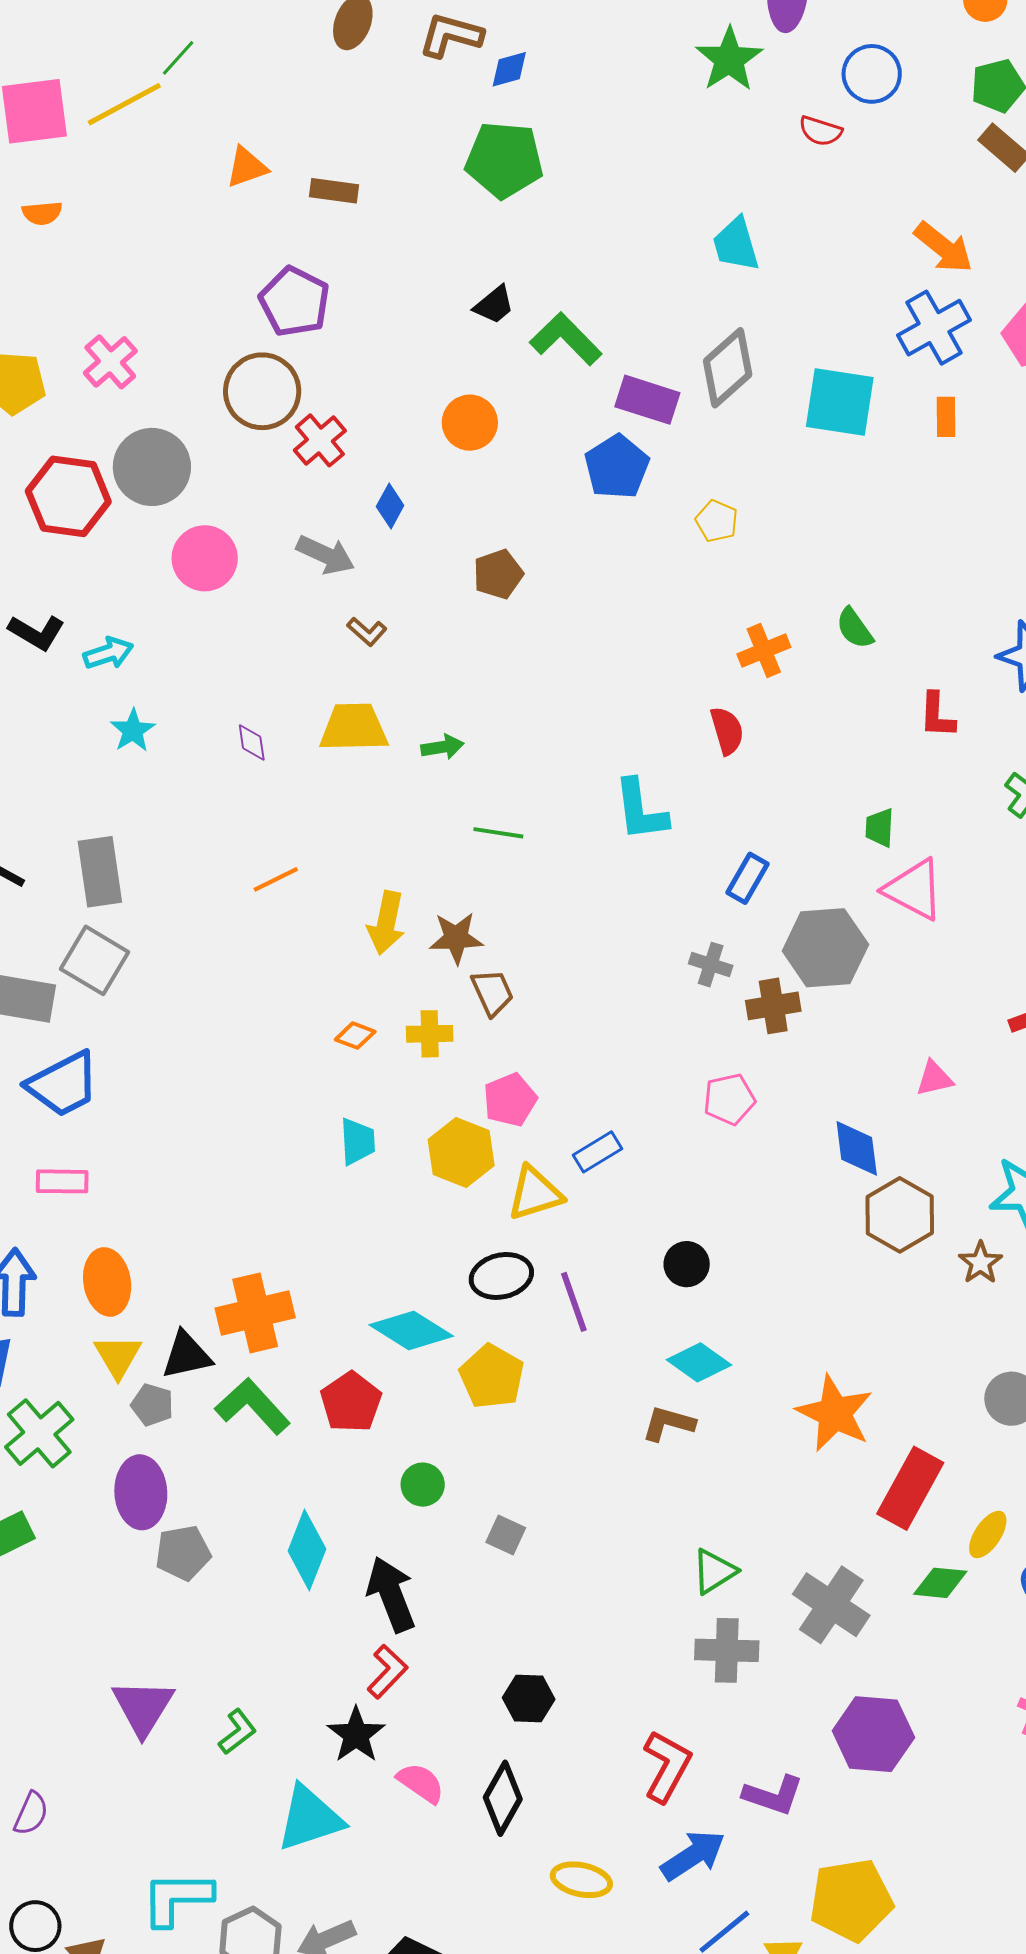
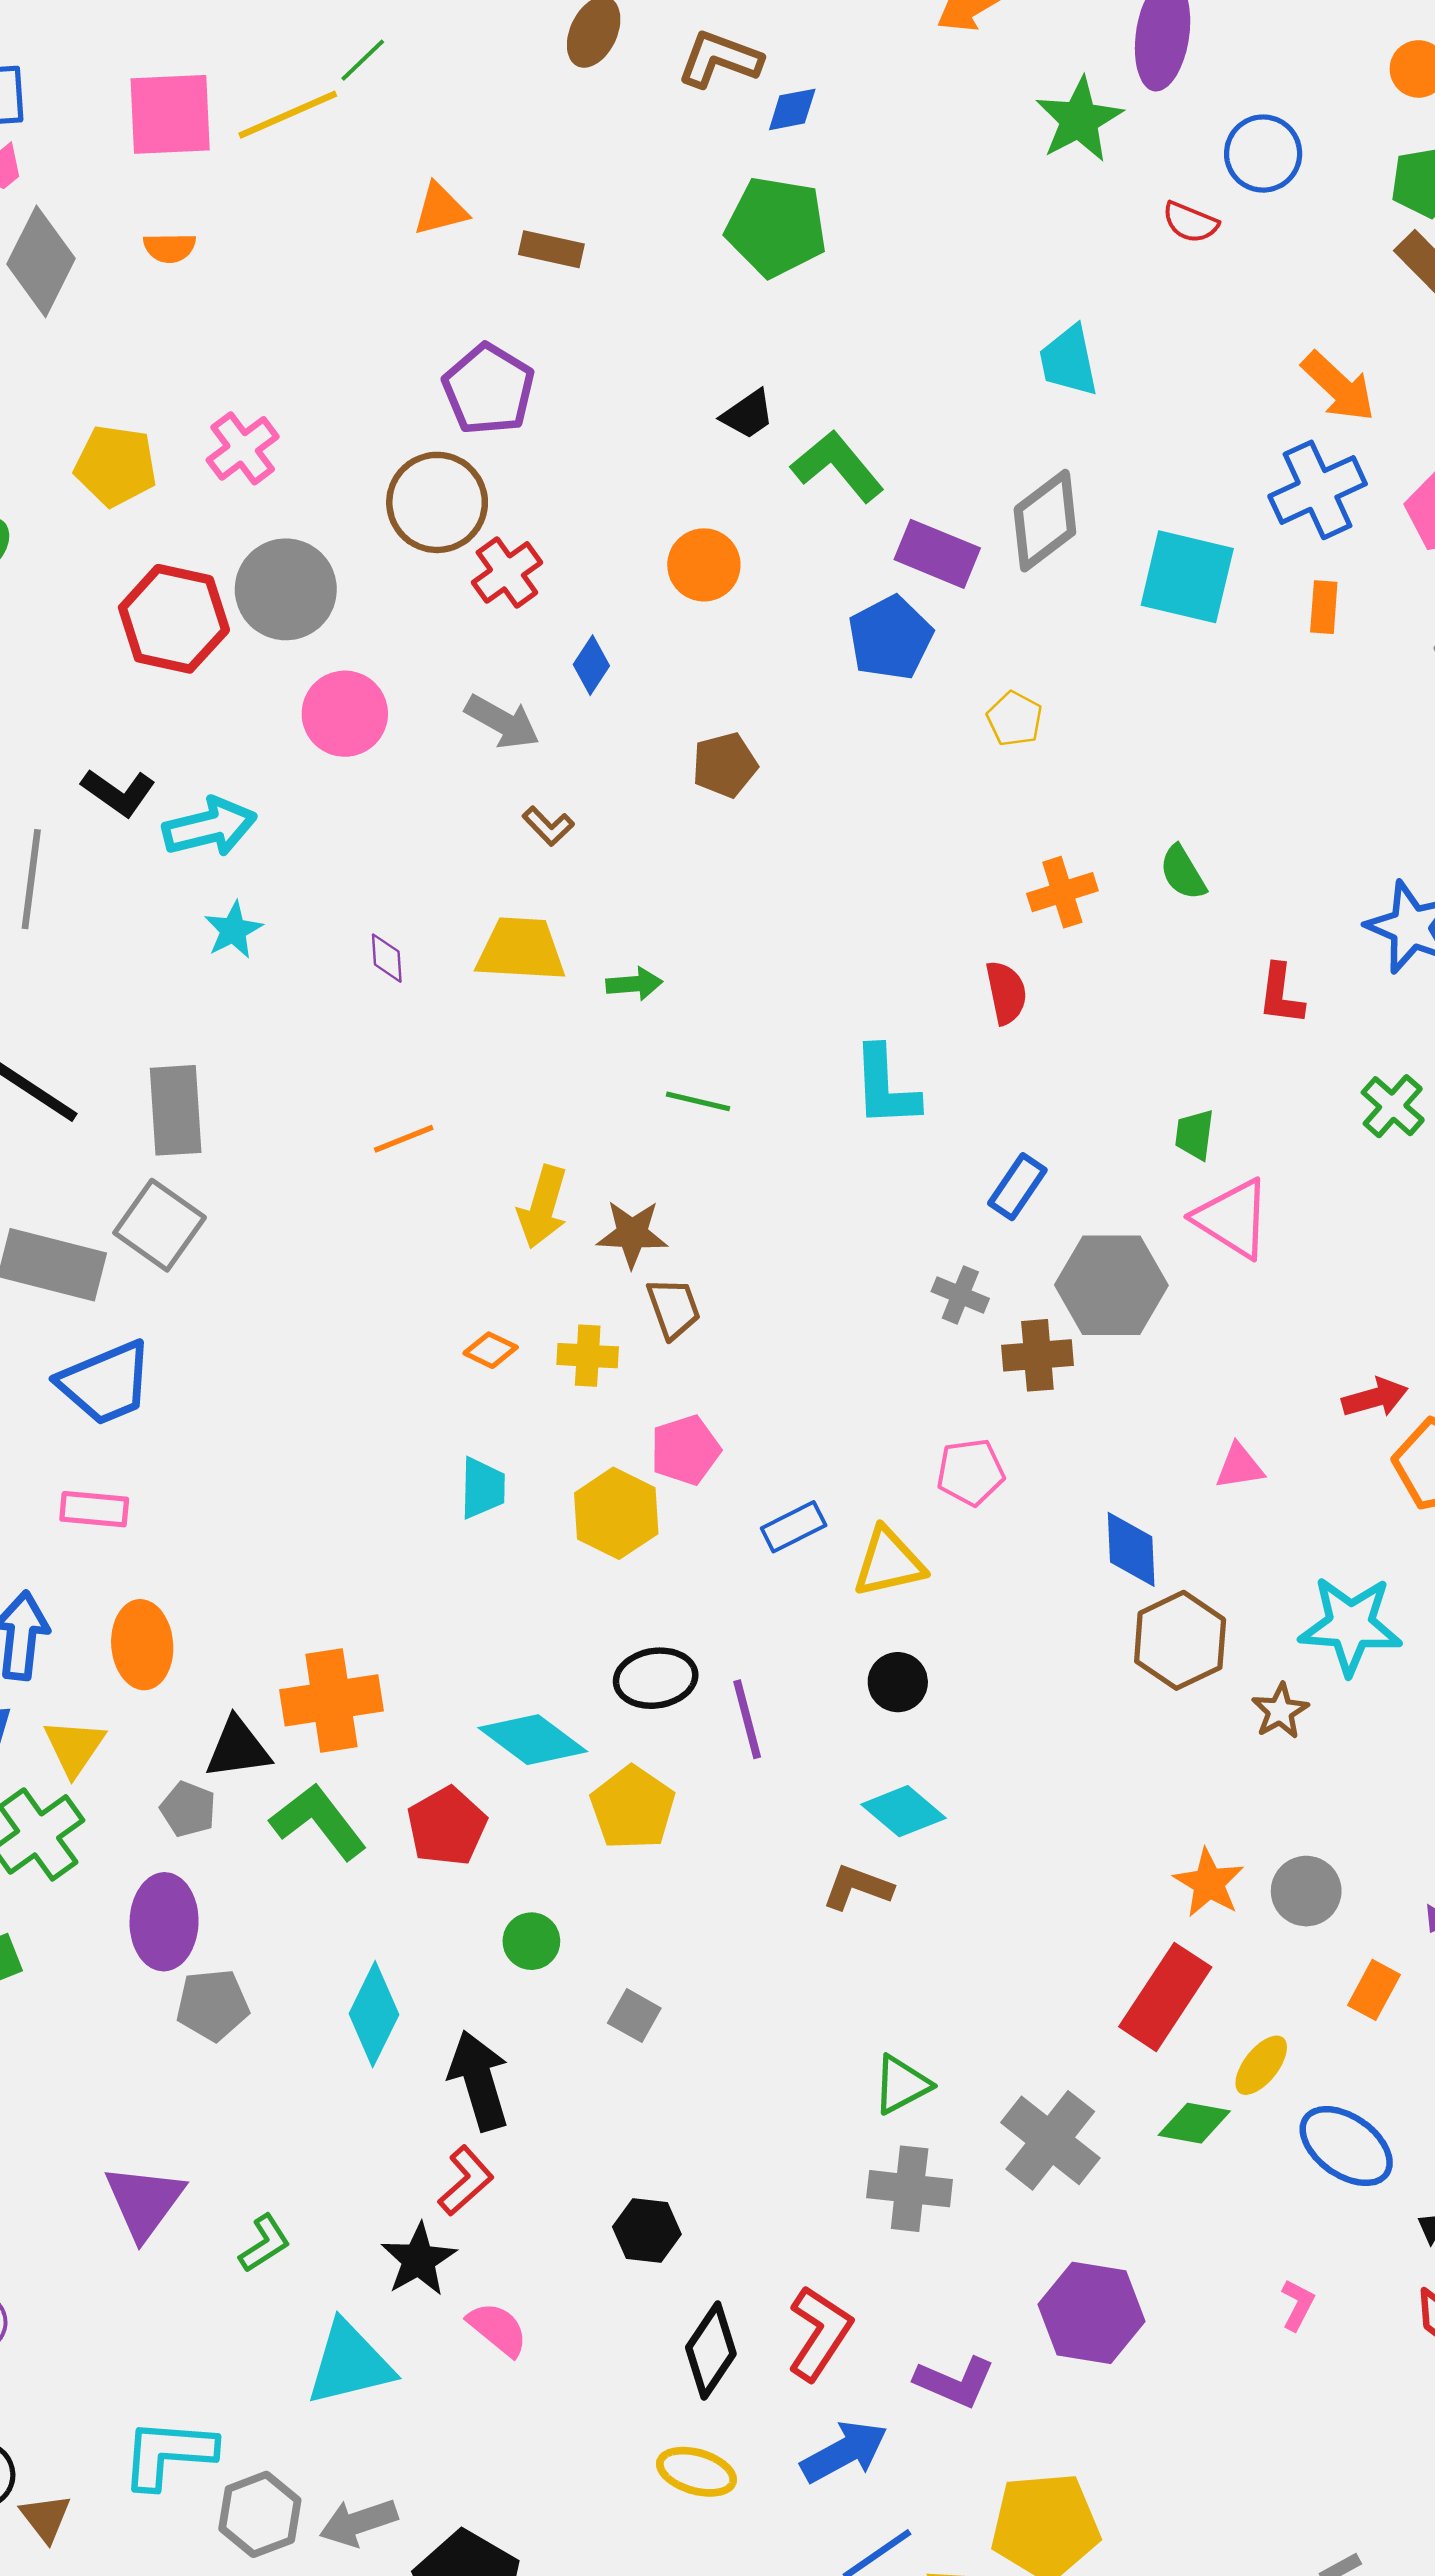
cyan arrow: (108, 653) -> (210, 827), size x1.4
yellow triangle: (535, 1193) -> (889, 1562), moved
yellow triangle: (118, 1356) -> (74, 1747), moved
orange star: (835, 1413) -> (1209, 1883), moved, size x0.7
black diamond: (503, 1798) -> (711, 2351), moved

